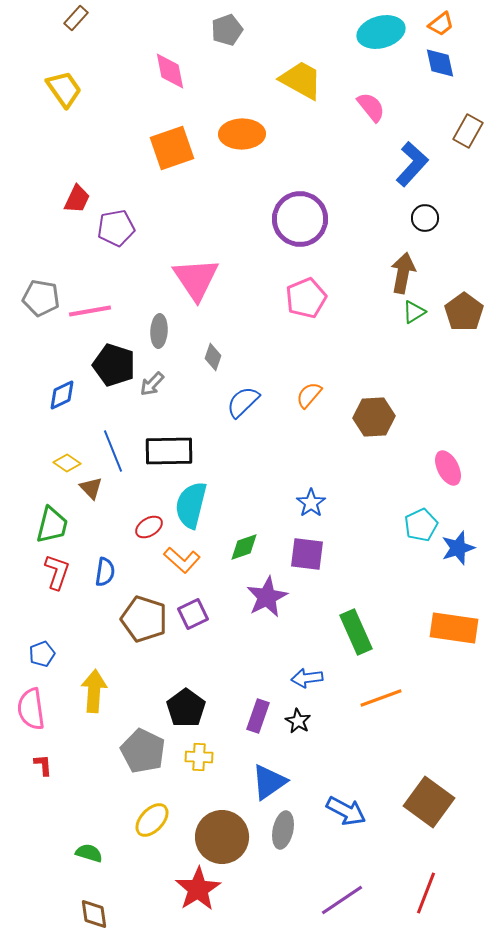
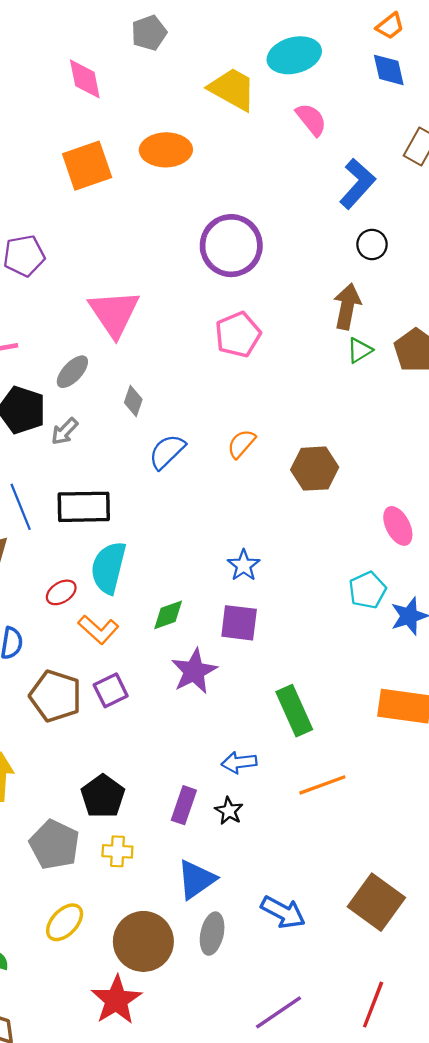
cyan ellipse: (381, 32) -> (294, 55), moved
gray ellipse: (159, 331) -> (72, 372), turned 40

